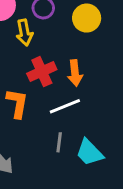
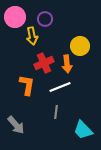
yellow circle: (87, 18) -> (80, 46), moved
cyan trapezoid: (89, 152) -> (83, 130), moved

